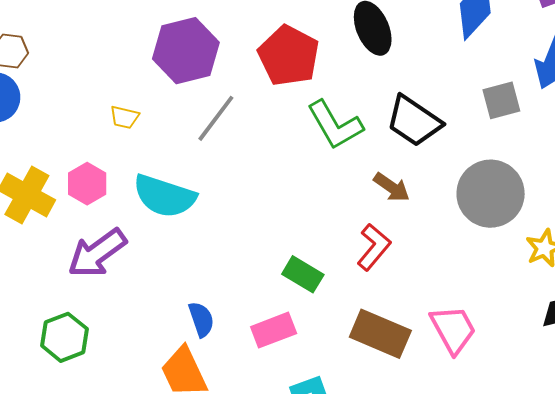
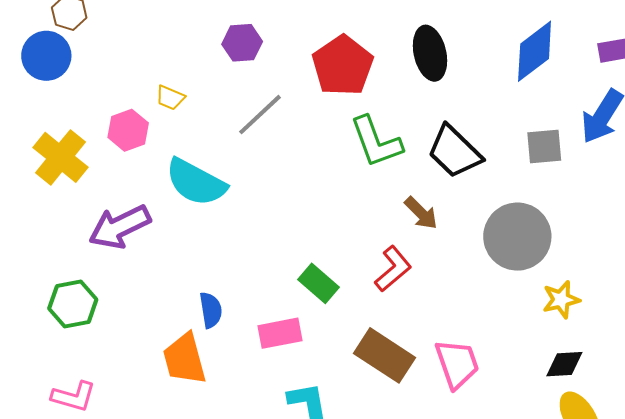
purple hexagon: (186, 51) -> (242, 43), size x0.6
pink hexagon: (87, 184) -> (128, 130), moved

